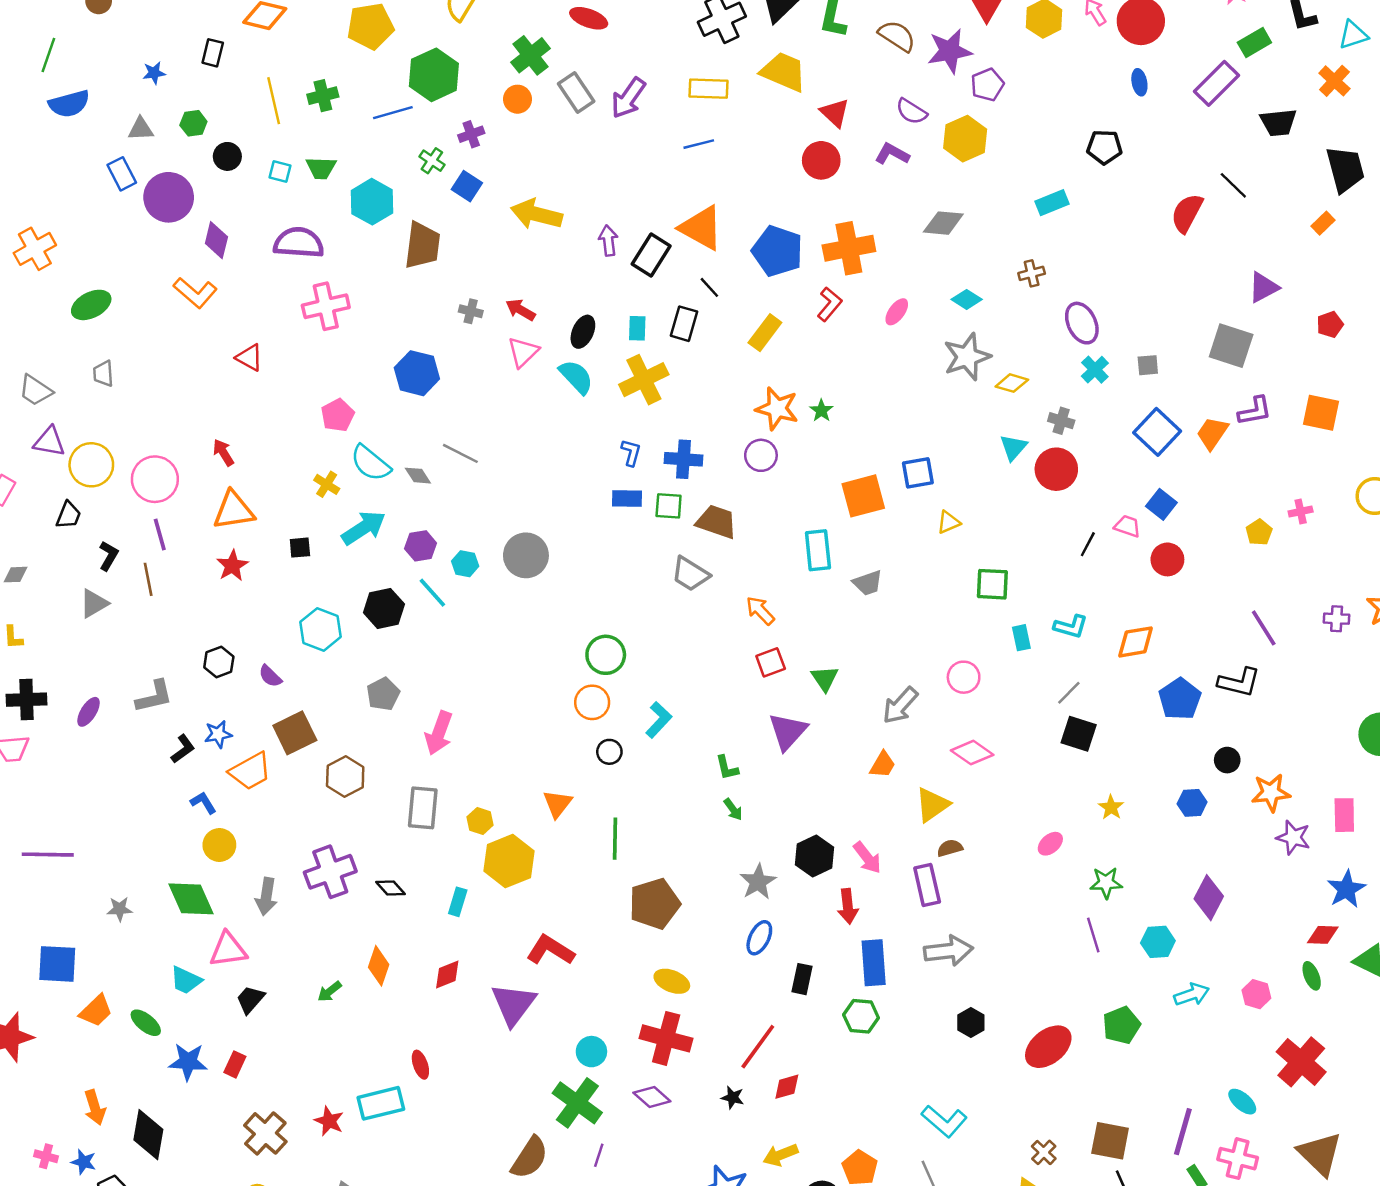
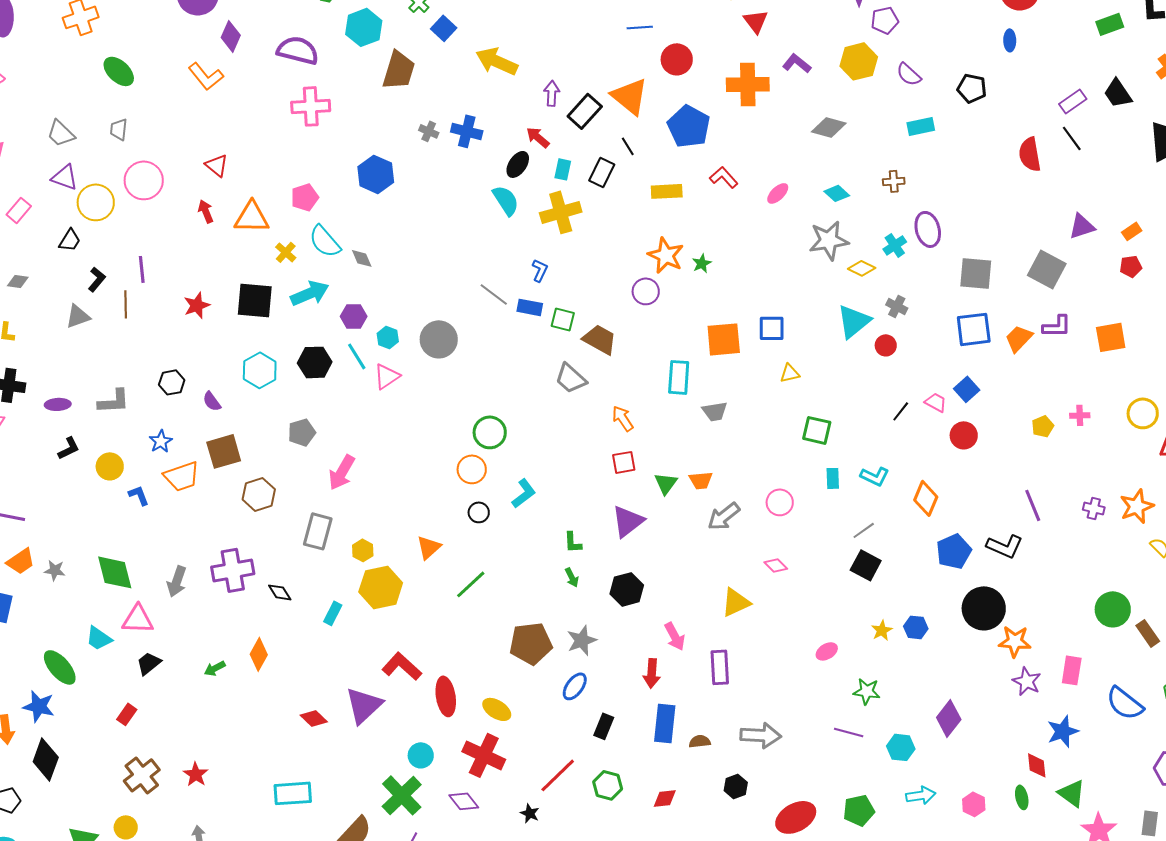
purple rectangle: (1217, 83) -> (1073, 101), moved, size x0.7
purple semicircle: (911, 111) -> (909, 74), moved
black trapezoid: (1278, 122) -> (1118, 93), turned 52
red circle: (821, 160) -> (677, 59), moved
red semicircle: (1187, 213) -> (1030, 154), turned -48
orange rectangle: (1323, 223) -> (1132, 231), moved
orange cross: (849, 248) -> (748, 84), moved
red L-shape: (829, 304) -> (724, 177), turned -92
green ellipse: (91, 305) -> (119, 71), turned 60
red arrow: (520, 310) -> (538, 137), moved
yellow rectangle: (765, 333) -> (667, 191), turned 40
pink triangle: (523, 352) -> (387, 376), moved
red triangle: (249, 358) -> (217, 165), moved
gray square: (1148, 365) -> (976, 273), size x1.8
cyan cross: (1095, 370) -> (895, 245), moved
orange square: (1321, 413) -> (1111, 337), turned -32
blue square: (1157, 432) -> (974, 329), turned 30
cyan triangle: (1013, 447) -> (854, 321), size x1.5
gray line: (460, 453) -> (494, 294), moved
blue cross: (684, 459) -> (467, 131), moved
red circle: (1056, 469) -> (886, 345), size x0.6
pink circle: (155, 479) -> (144, 180), moved
orange triangle: (234, 510) -> (252, 217), moved
black square: (300, 548) -> (255, 300), size x2.0
orange diamond: (1136, 642) -> (926, 498), turned -68
purple ellipse: (88, 712) -> (58, 404), turned 45
blue star: (218, 734) -> (161, 441), turned -30
black L-shape: (183, 749) -> (69, 448), moved
pink diamond: (972, 753) -> (776, 565), size x0.7
black circle: (1227, 760) -> (984, 608), size x2.0
orange trapezoid: (883, 765) -> (701, 480), moved, turned 45
blue hexagon: (1192, 803) -> (916, 627), moved
green line: (615, 839) -> (471, 584), turned 36
yellow circle: (219, 845) -> (110, 466), moved
brown semicircle: (950, 848) -> (700, 741), moved
black hexagon: (815, 856) -> (627, 589), moved
brown pentagon: (654, 904) -> (531, 643), moved
purple line: (1093, 935) -> (849, 732), turned -68
red diamond: (1323, 935) -> (1037, 765), turned 72
gray arrow: (948, 951) -> (761, 735), moved
red diamond: (447, 974) -> (314, 718), moved, turned 56
orange trapezoid: (96, 1011) -> (21, 561), moved
green hexagon: (861, 1016) -> (608, 785), moved
green ellipse: (146, 1023) -> (60, 667), size x1.4
blue star: (188, 1062) -> (39, 706), moved
red ellipse: (420, 1065) -> (446, 696), moved, size x1.6
red diamond: (787, 1087) -> (665, 798), moved
cyan rectangle: (381, 1103) -> (293, 793), moved

